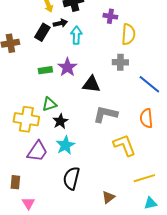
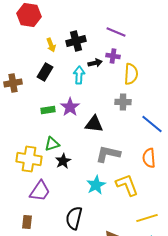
black arrow: (60, 23) -> (95, 63), moved
cyan star: (65, 145) -> (96, 185), moved
brown rectangle: (15, 182) -> (27, 222), moved

